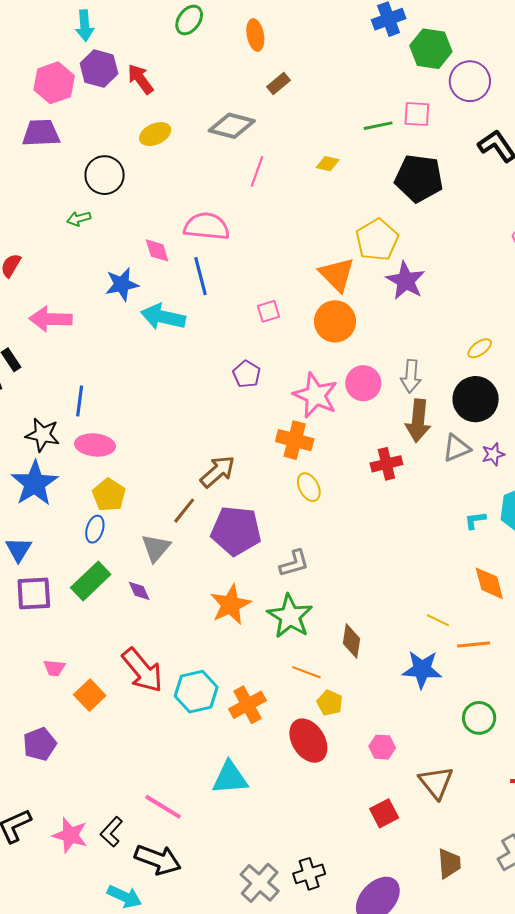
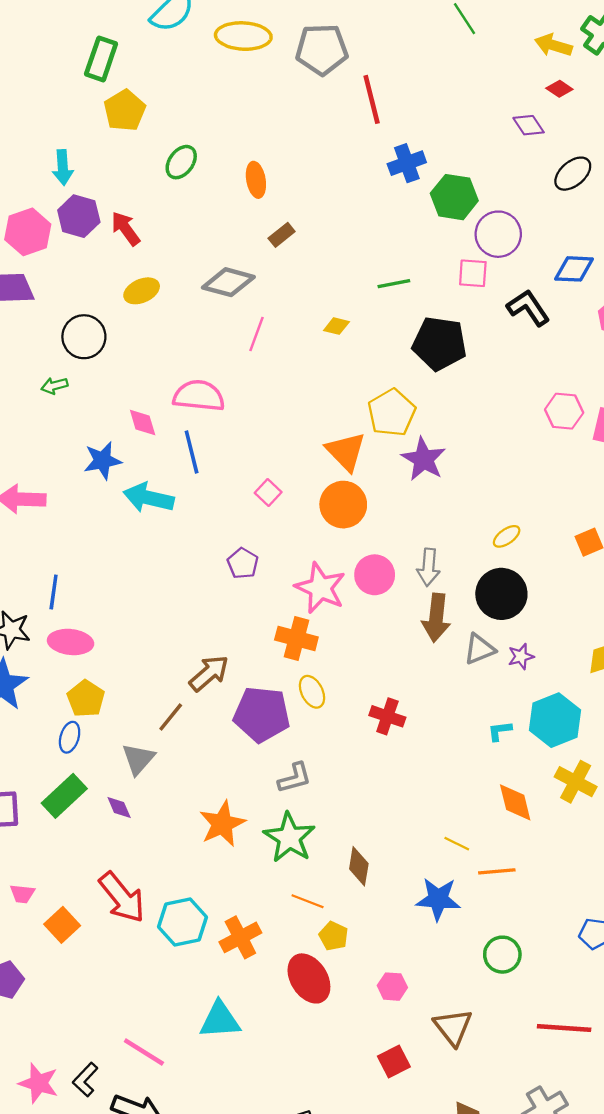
pink square: (417, 114) -> (473, 273), moved
pink square: (268, 311) -> (268, 493), turned -30
red cross: (386, 464) -> (387, 716), moved, turned 32
purple pentagon: (236, 531) -> (262, 714), moved

